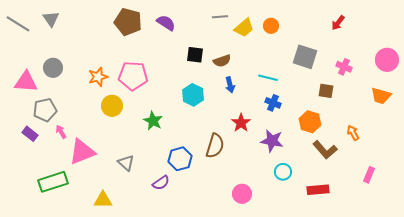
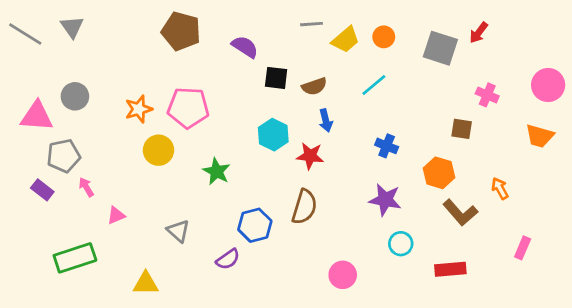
purple semicircle: (166, 23) -> (245, 47), moved
gray square: (305, 57) -> (440, 48), moved
cyan line: (268, 78) -> (374, 85), moved, turned -54
red star: (241, 123) -> (310, 156), moved, turned -30
pink triangle: (82, 152) -> (116, 215), size x0.5

